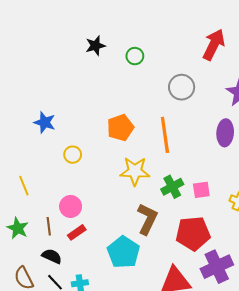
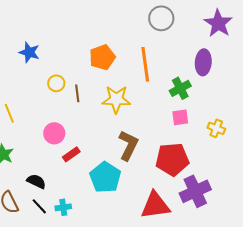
green cross: (172, 187) -> (180, 88), moved
brown line: (49, 226) -> (77, 93), moved
red rectangle: (77, 232) -> (71, 154), moved

